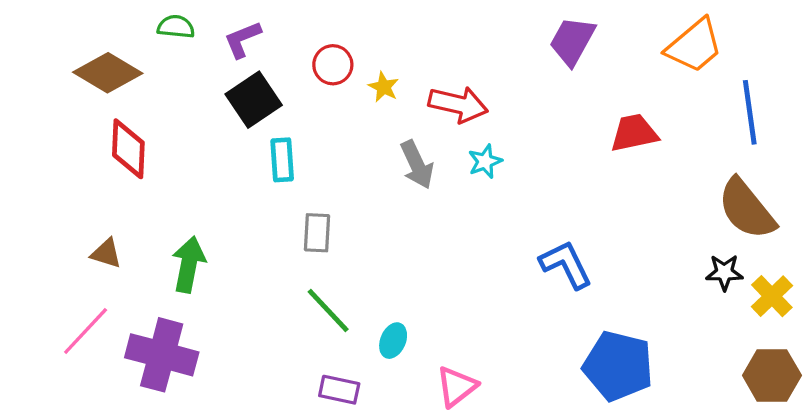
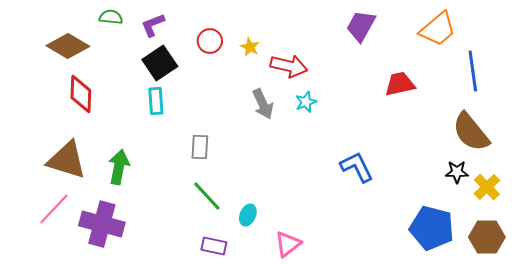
yellow star: (384, 87) -> (250, 47), moved
cyan rectangle: (282, 160) -> (156, 101), moved
brown triangle: (106, 253) -> (67, 160), size x2.0
blue pentagon: (618, 366) -> (432, 228), moved

